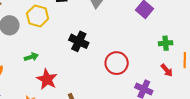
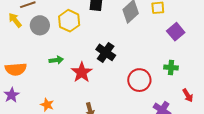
green cross: (166, 43) -> (171, 68), moved
red star: (47, 79) -> (82, 72), moved

